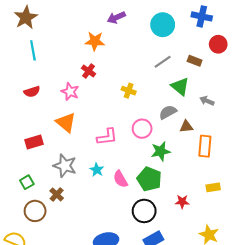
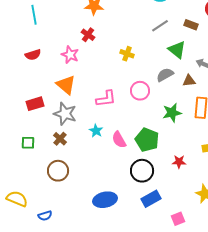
brown triangle: (186, 127) -> (189, 81), moved
green star: (161, 151) -> (172, 113), moved
gray star: (65, 166) -> (65, 114), moved
green square: (27, 182) -> (28, 143), turned 32
brown cross: (57, 194) -> (60, 139), moved
brown circle: (35, 211) -> (58, 171), moved

